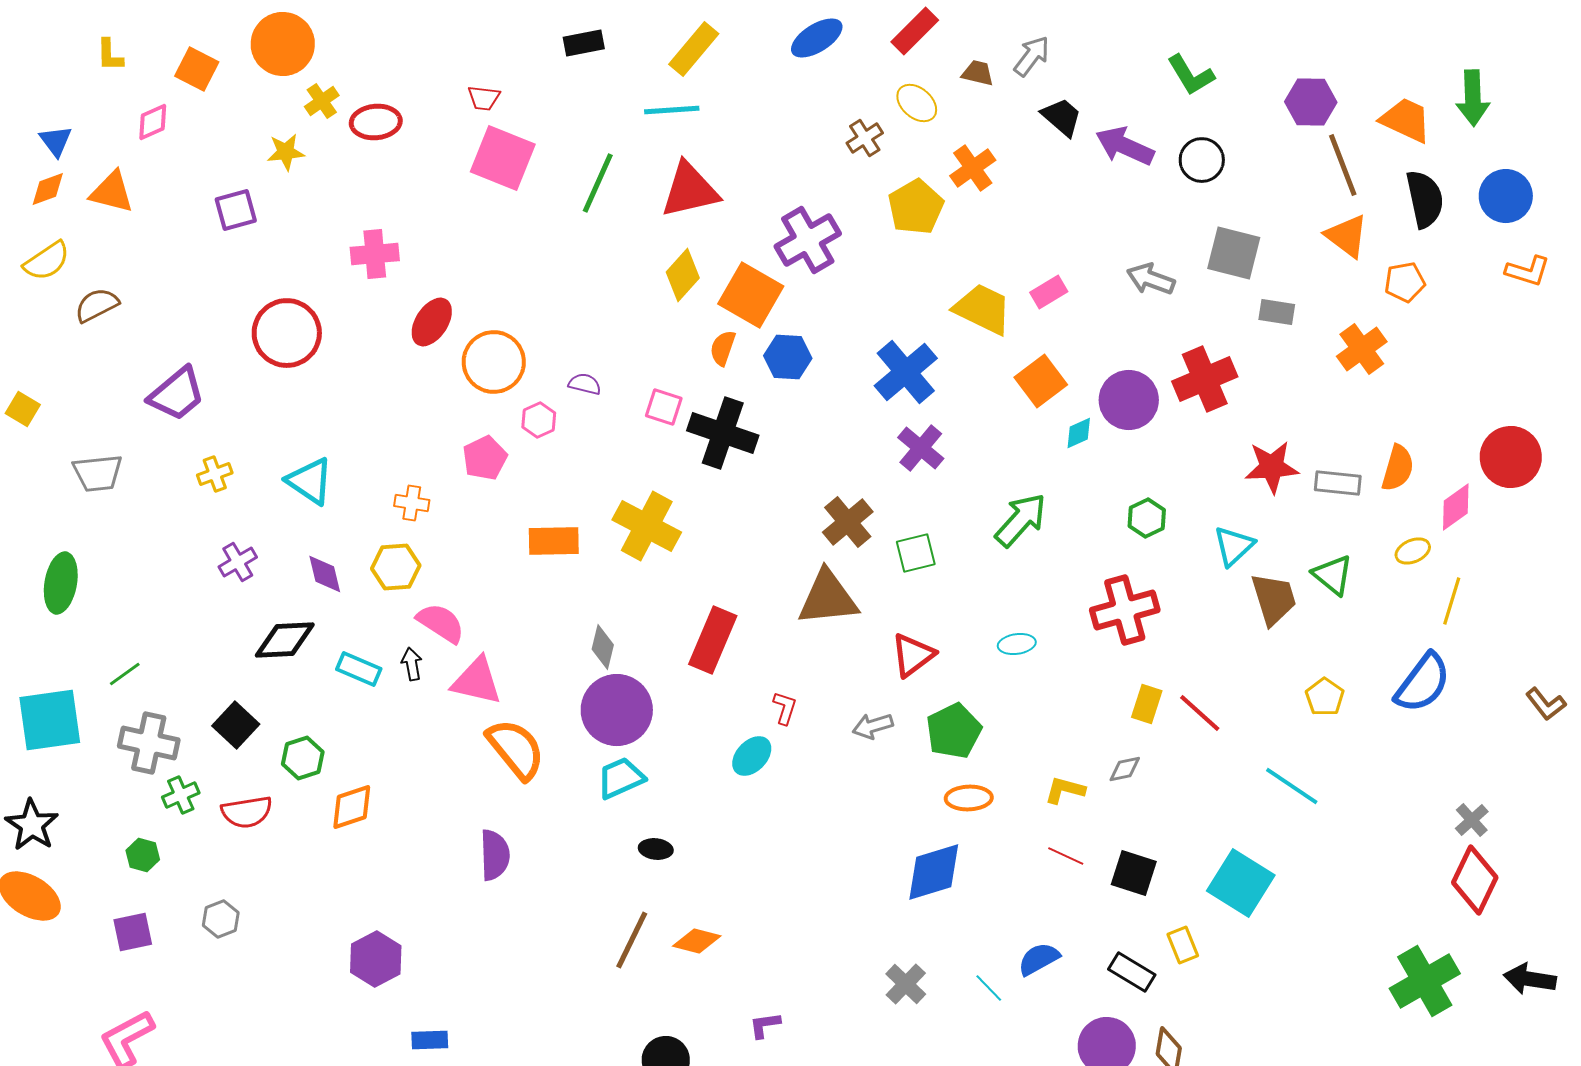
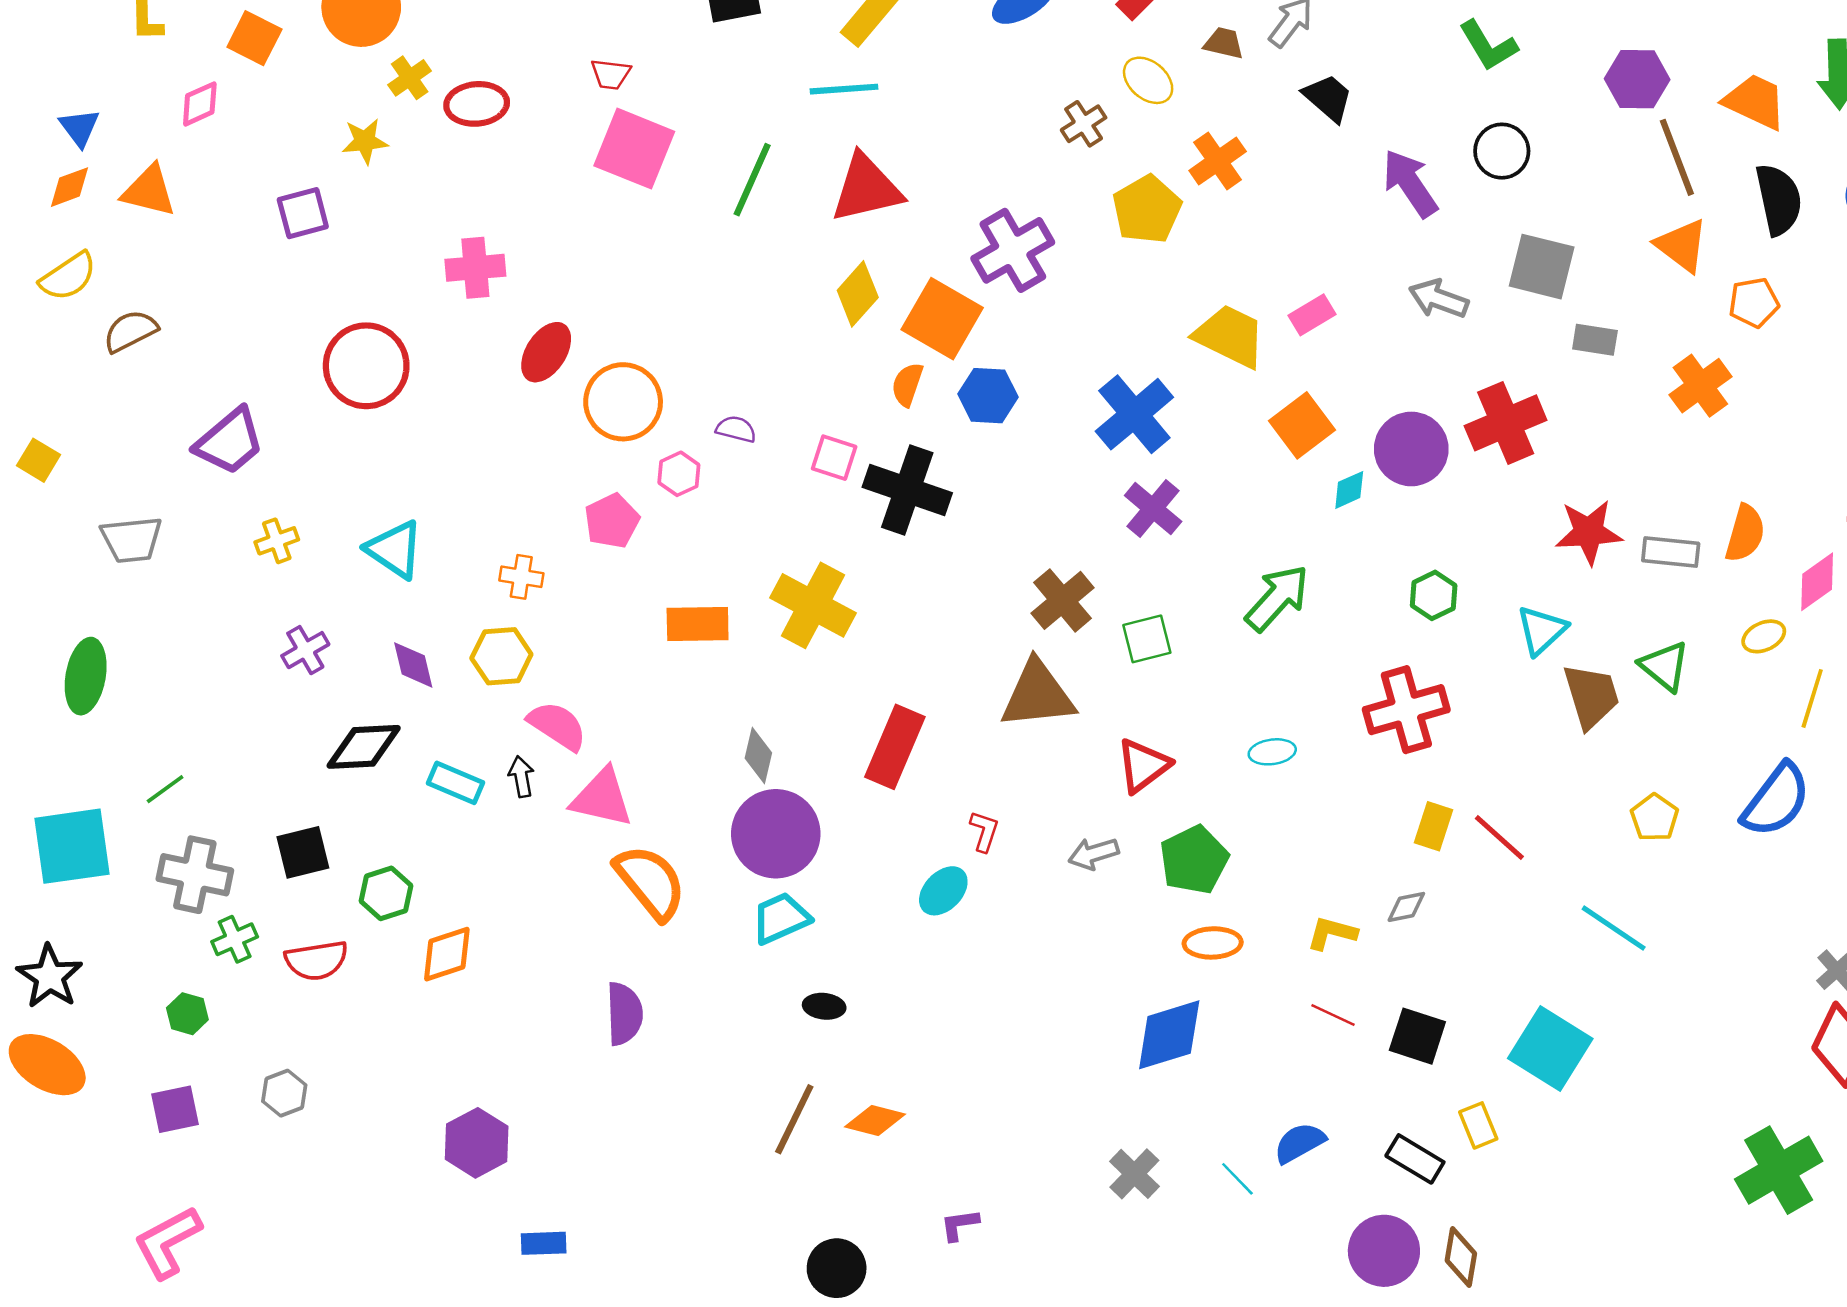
purple arrow: (1125, 146) -> (1410, 183), moved, turned 32
black square: (236, 725) -> (303, 852), turned 33

